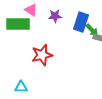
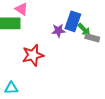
purple star: (55, 16) -> (58, 31), moved

